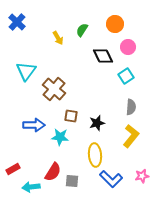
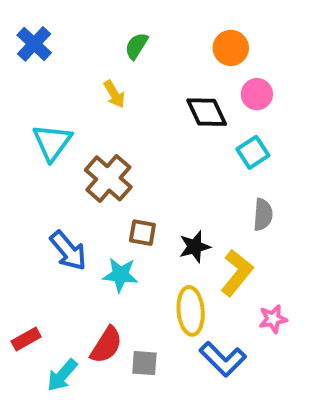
green semicircle: (82, 30) -> (136, 46), moved
yellow arrow: (58, 38) -> (114, 94), moved
blue arrow: (34, 125) -> (68, 251), turned 50
yellow L-shape: (131, 136) -> (237, 273), moved
pink star: (142, 176) -> (273, 319), moved
cyan arrow: (31, 187) -> (62, 375), turned -42

